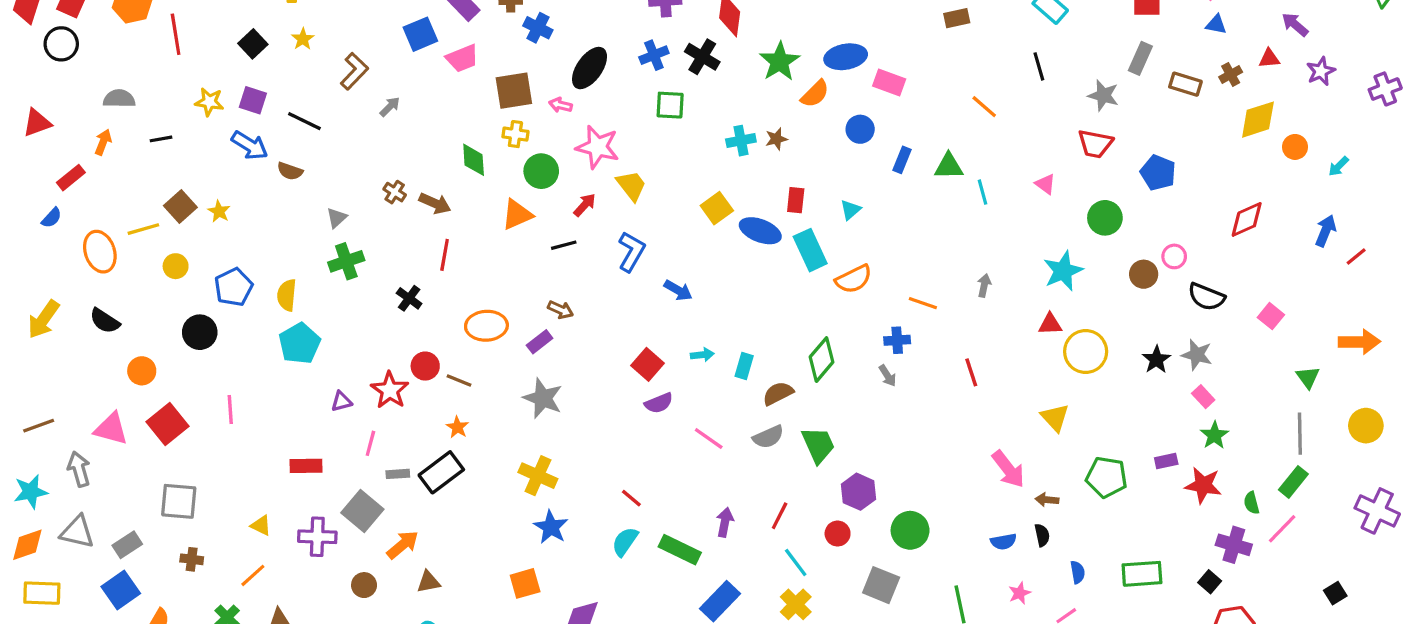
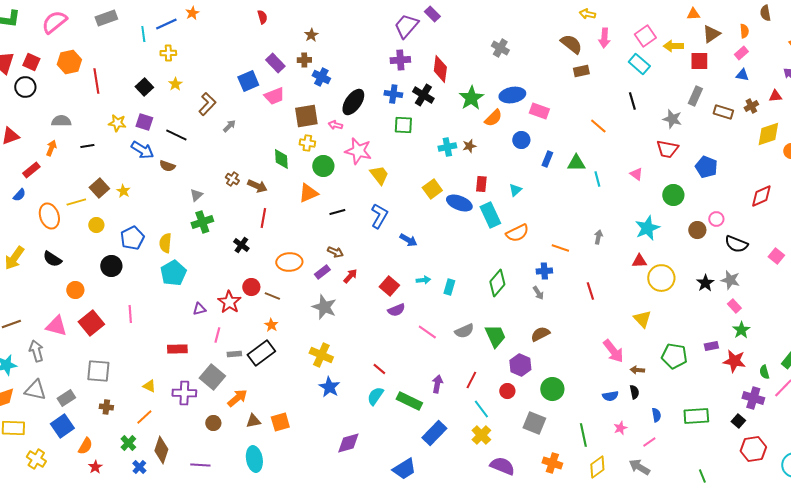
blue cross: (654, 55) -> (393, 94), turned 30
red arrow: (585, 205) -> (350, 276), moved
brown semicircle: (778, 393) -> (540, 334), moved
orange square: (525, 583) -> (280, 422), moved

